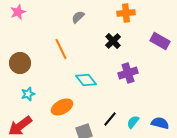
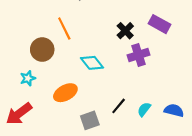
black cross: (113, 41) -> (125, 31), moved
purple rectangle: (160, 41) -> (160, 24), moved
brown circle: (20, 63) -> (42, 50), moved

